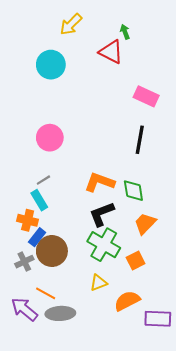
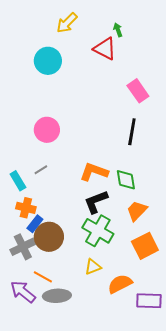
pink rectangle: (146, 96) -> (138, 91), turned 30
cyan rectangle: (39, 200) -> (18, 181), moved
orange square: (136, 261) -> (145, 246), moved, size x1.5
gray cross: (24, 262) -> (23, 247), size x1.4

